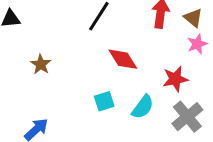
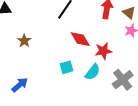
red star: (175, 79) -> (103, 51), moved

